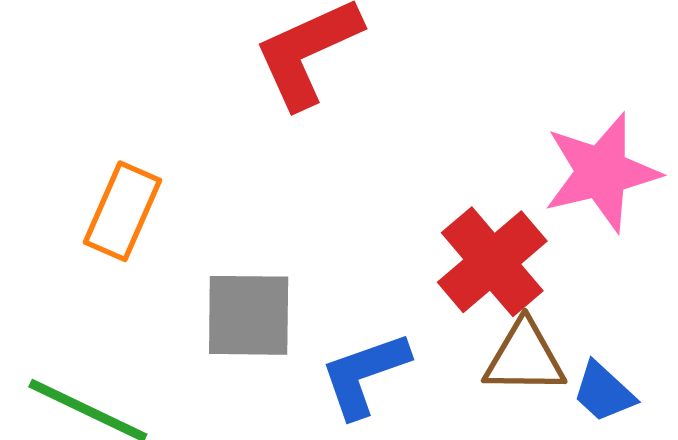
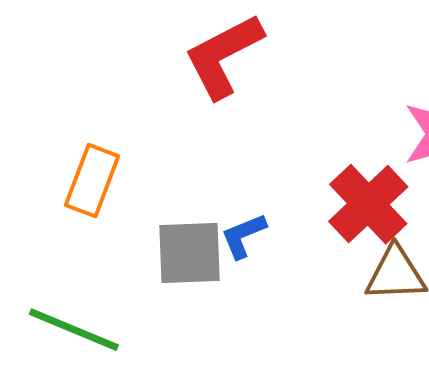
blue L-shape: (364, 375) -> (243, 236), moved, size x0.7

